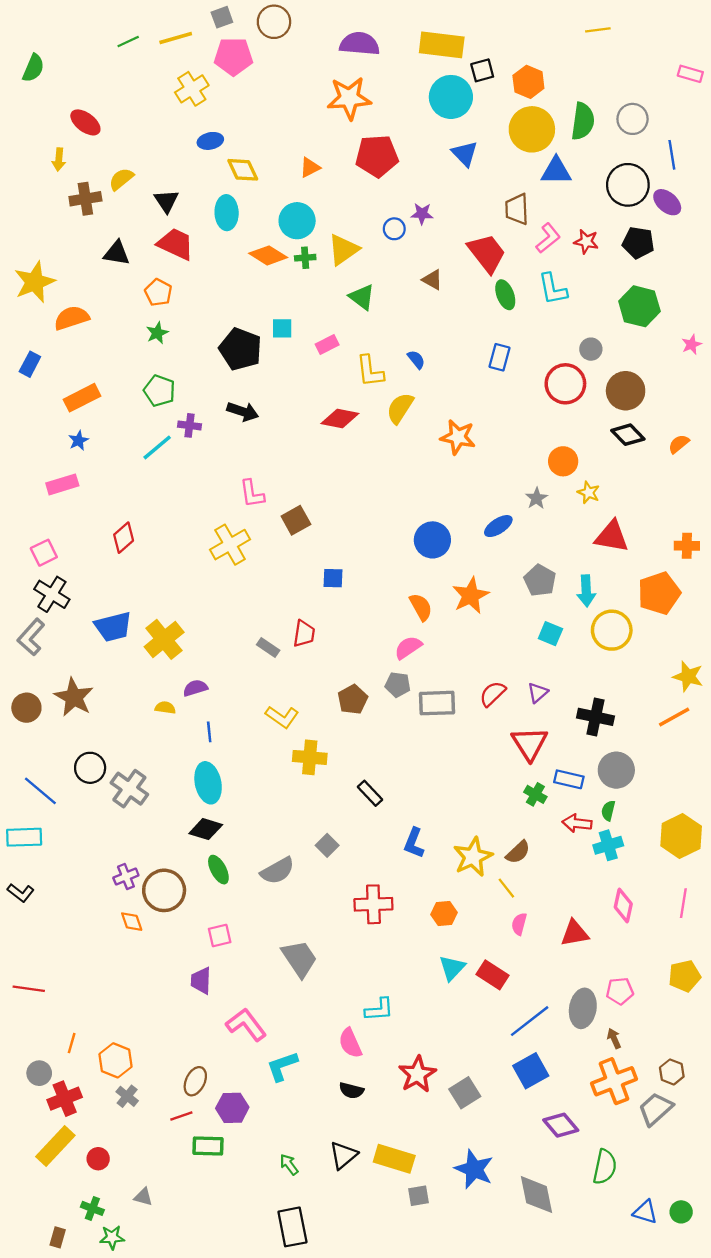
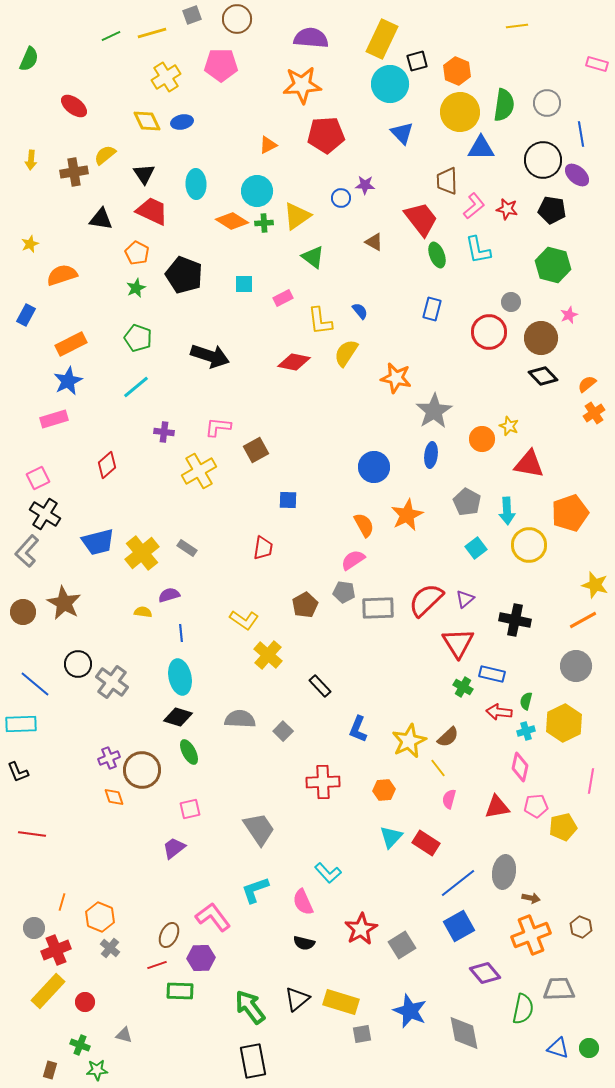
yellow rectangle: (442, 45) -> (382, 39), turned -72
pink pentagon: (233, 56) -> (221, 65), moved
yellow arrow: (59, 159) -> (31, 160), moved
yellow diamond: (243, 170) -> (147, 121), moved
yellow star: (35, 282) -> (30, 244), size x0.5
pink star: (691, 344) -> (569, 315), moved
black pentagon: (240, 349) -> (184, 275), moved
black arrow: (243, 412) -> (210, 356), size x1.4
purple cross: (190, 425) -> (164, 432), moved
blue star: (78, 440) -> (68, 381), size x1.6
orange circle: (563, 461) -> (482, 439), moved
pink L-shape: (252, 494) -> (218, 427), turned 104
gray star: (537, 498) -> (434, 411), moved, size x1.8
blue ellipse: (498, 526) -> (431, 455), turned -50
orange cross: (687, 546) -> (594, 413), moved, turned -35
cyan square: (550, 634) -> (476, 548), turned 30
gray rectangle: (268, 648) -> (187, 548), moved
red semicircle: (493, 694) -> (426, 600), size x1.5
yellow cross: (310, 757) -> (268, 655), turned 36
gray circle: (616, 770) -> (576, 666), moved
yellow hexagon: (681, 836) -> (564, 723), moved
cyan cross: (608, 845) -> (526, 731), size x0.7
gray semicircle: (277, 871) -> (240, 719), moved, turned -148
black L-shape: (21, 893) -> (18, 772), turned 30
pink diamond: (623, 905) -> (520, 767), moved
yellow pentagon: (685, 976) -> (563, 827), moved
purple trapezoid: (201, 981) -> (174, 848), turned 50
red line: (29, 989) -> (32, 834), moved
pink pentagon: (620, 991) -> (536, 806), moved
cyan L-shape: (379, 1010) -> (328, 873), turned 52
pink L-shape: (246, 1025) -> (213, 917), moved
brown arrow: (614, 1038) -> (531, 898), turned 126
cyan L-shape: (282, 1066) -> (255, 890), moved
gray trapezoid: (656, 1109) -> (559, 989), moved, turned 40
green arrow: (289, 1165) -> (250, 1007), size x1.8

